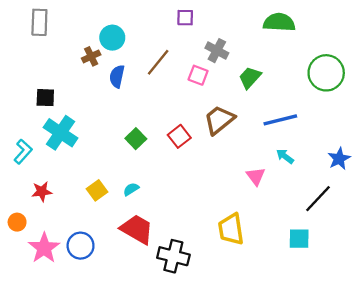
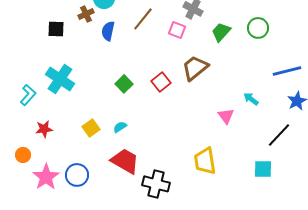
green circle: (326, 73) -> (258, 28), moved, size x0.7
black square: (45, 98) -> (56, 29), moved
blue line: (280, 120) -> (287, 71), moved

